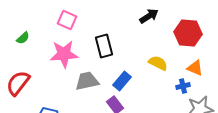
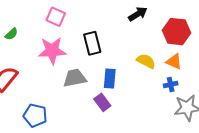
orange triangle: (195, 68) -> (174, 62), moved
blue rectangle: (122, 81) -> (110, 79), turned -36

